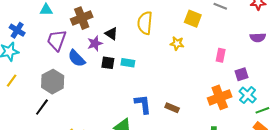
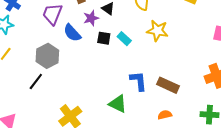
yellow star: (177, 43) -> (157, 31), moved, size x1.5
cyan rectangle: (128, 63) -> (124, 39), turned 32
brown rectangle: (172, 108) -> (168, 85), size x1.5

